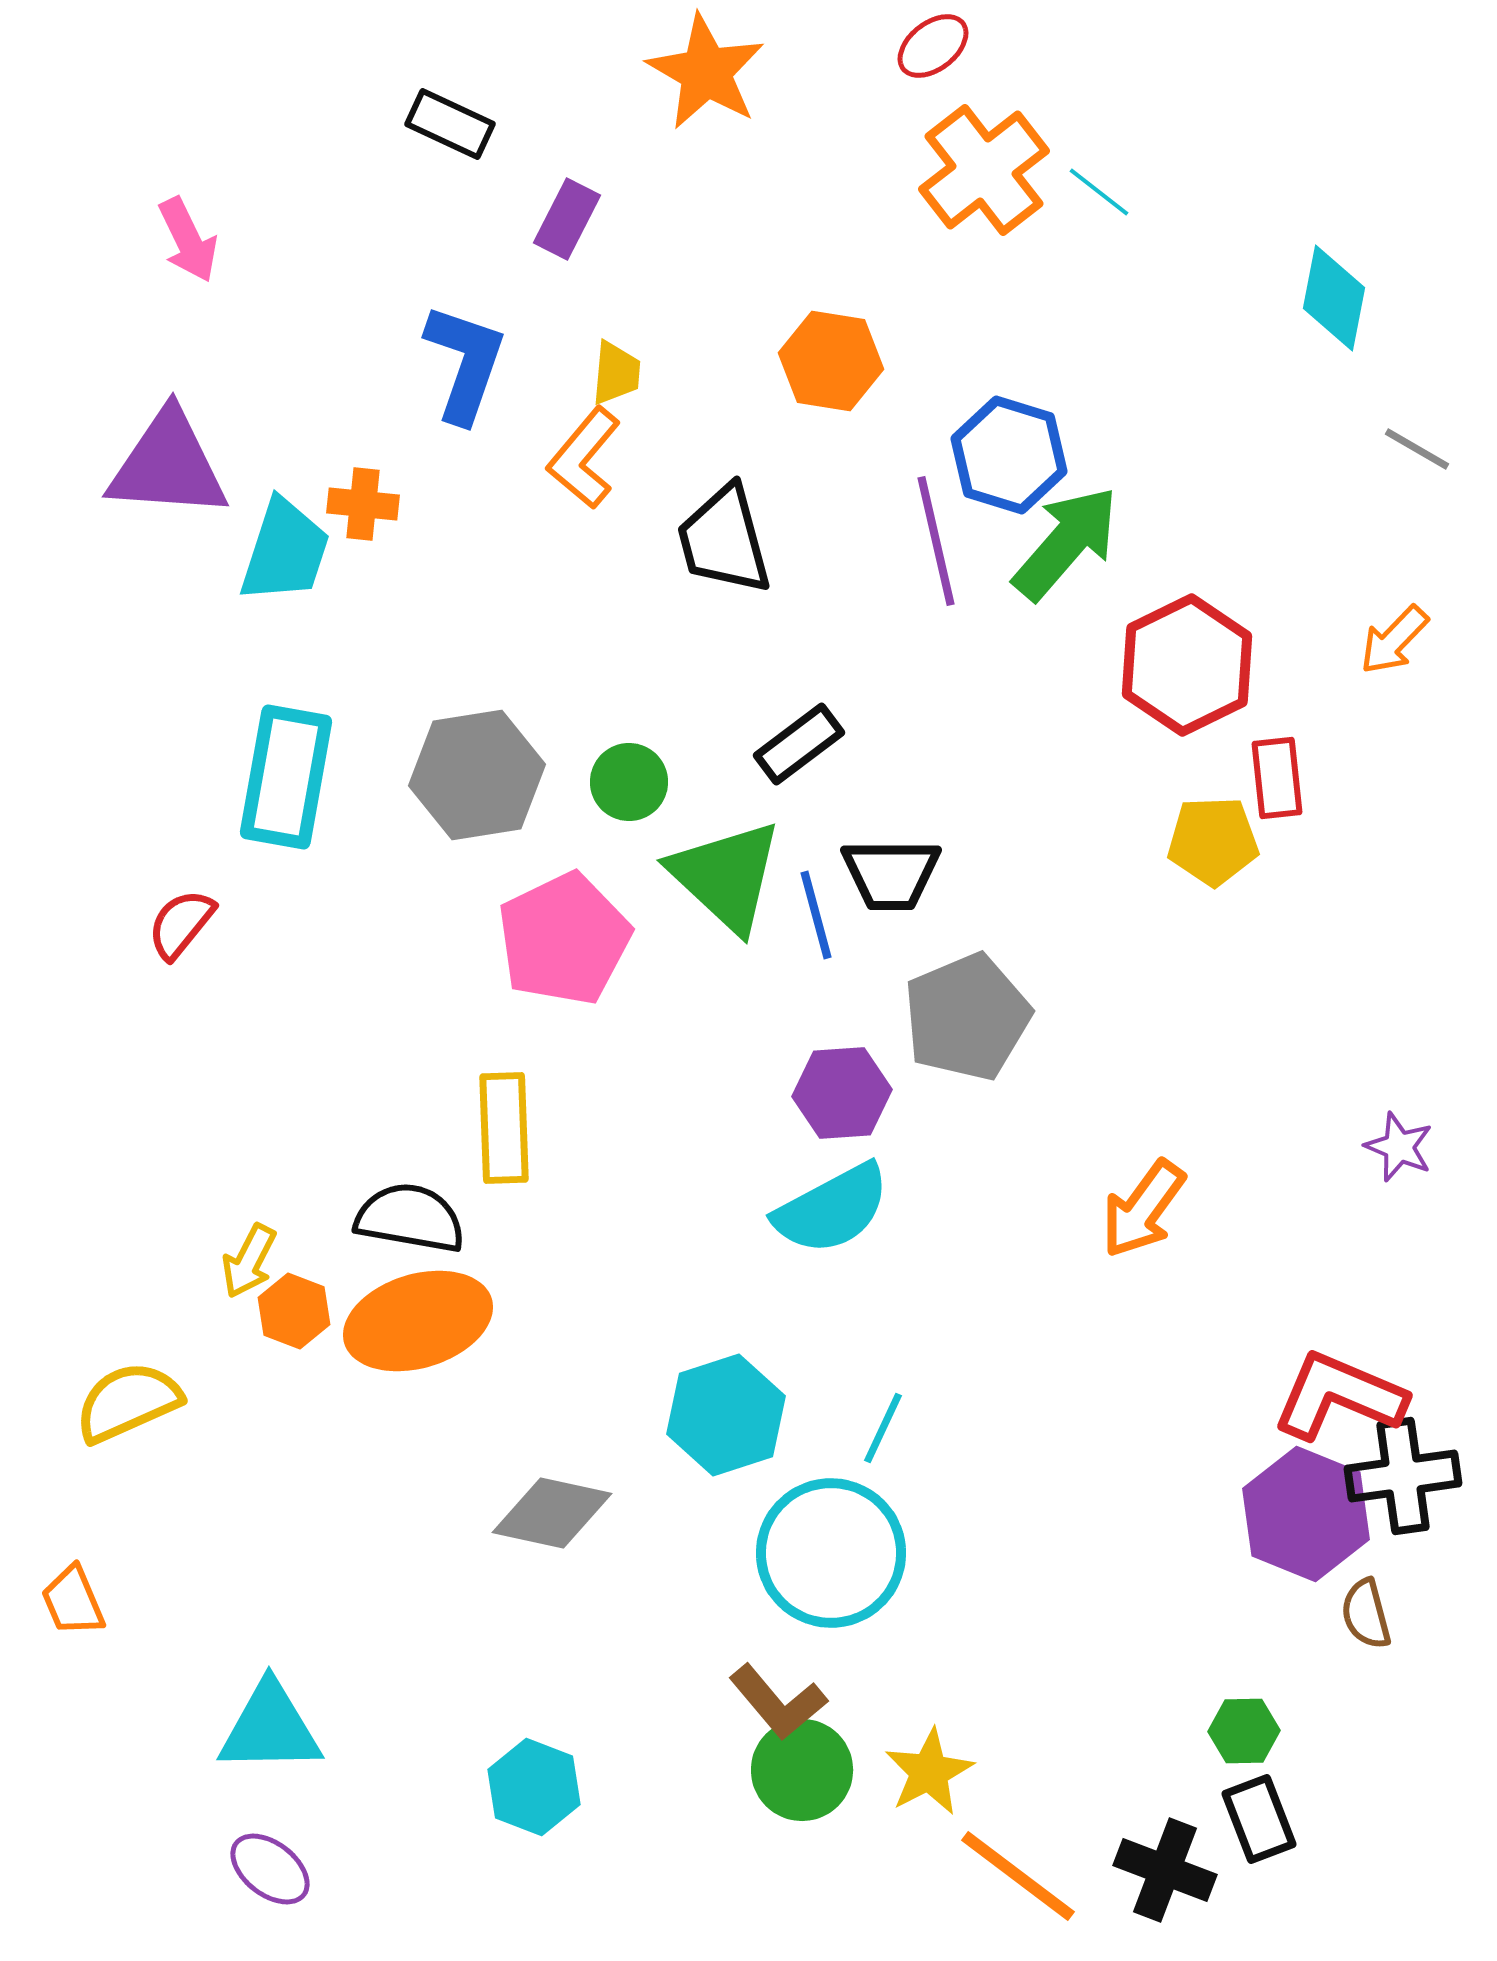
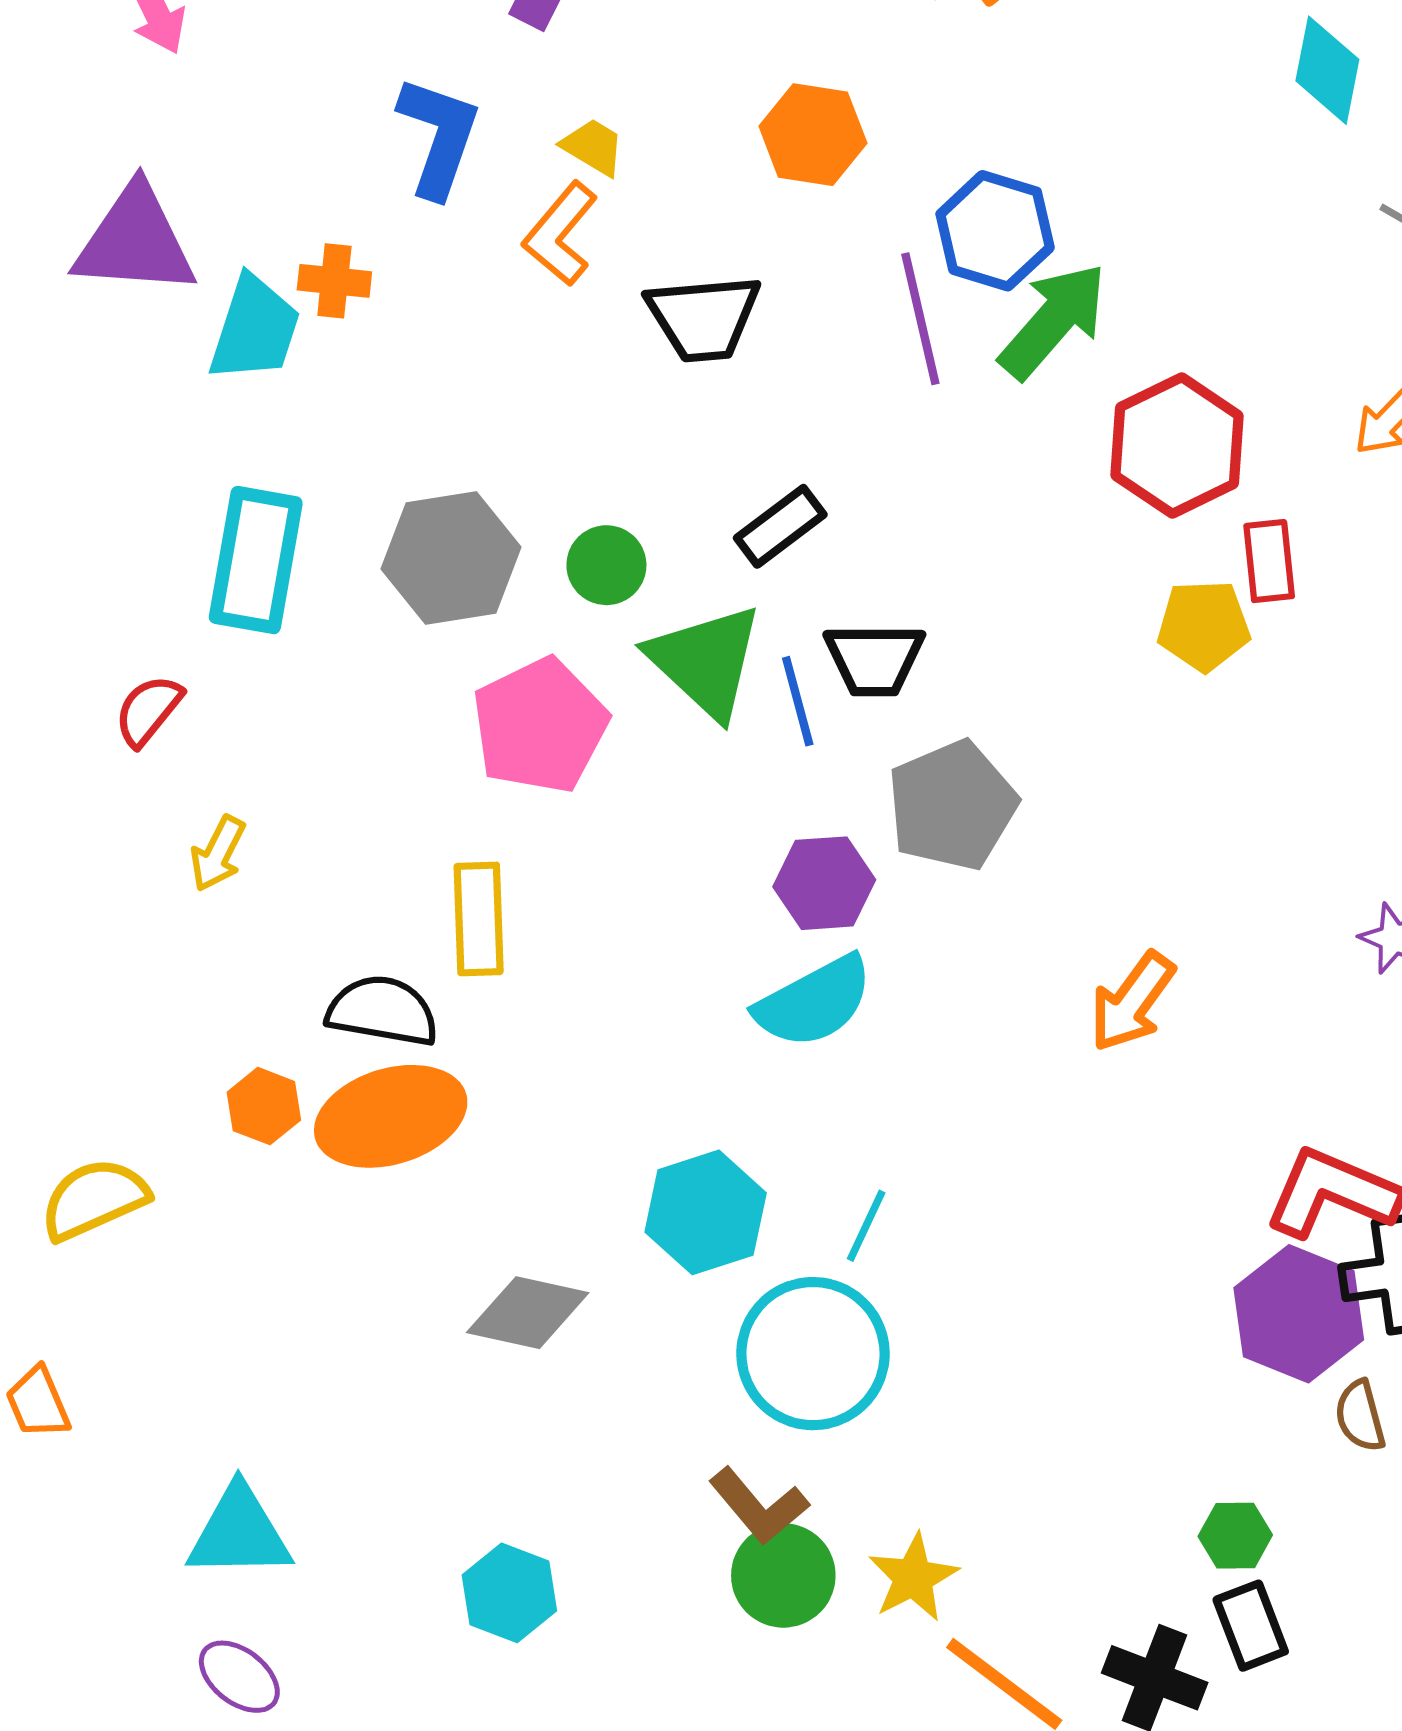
yellow trapezoid: (616, 373) -> (593, 147), turned -64
black trapezoid: (724, 540) -> (704, 318), turned -80
yellow arrow: (249, 1261) -> (218, 854), moved

